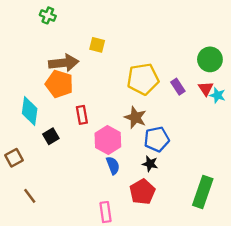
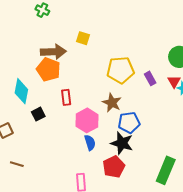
black star: (150, 164) -> (122, 143), size x1.6
brown line: (30, 196) -> (17, 164), turned -40

